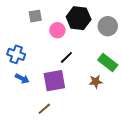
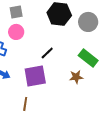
pink circle: (57, 30) -> (16, 32), moved
brown line: (44, 109) -> (25, 104), turned -40

